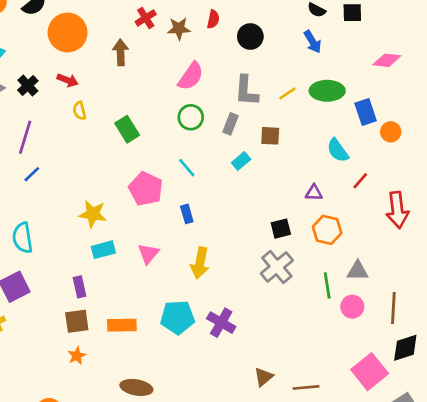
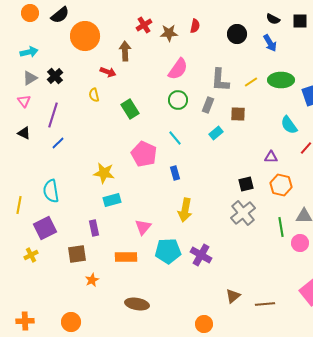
black circle: (250, 36) -> (237, 34), moved
red arrow: (68, 80) -> (108, 72), moved
pink triangle: (148, 254) -> (143, 227), moved
brown square: (77, 321) -> (77, 254), moved

